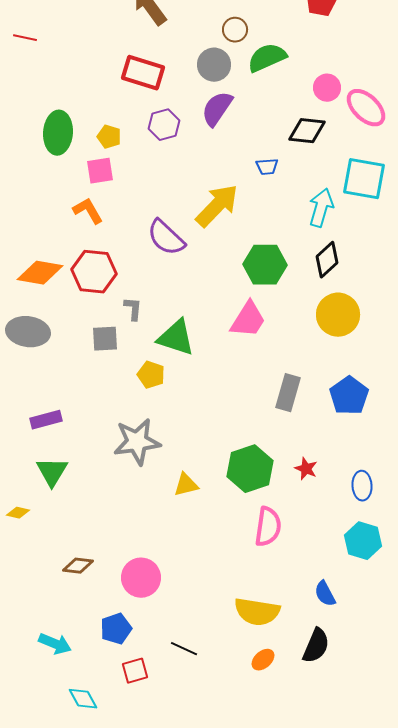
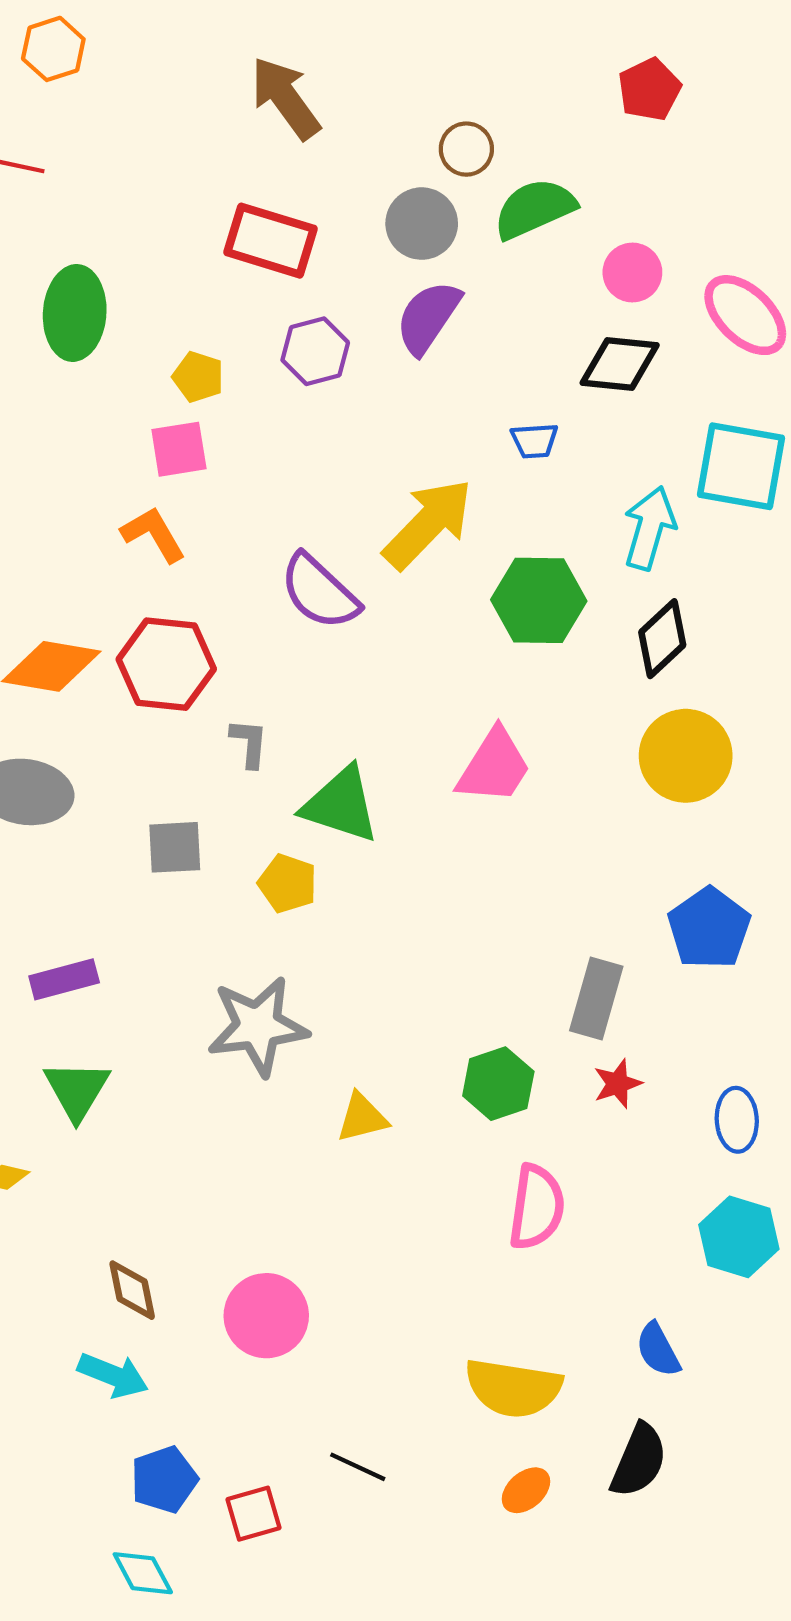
pink circle: (327, 88) -> (632, 273), moved
green ellipse: (58, 133) -> (75, 313), moved
green hexagon: (265, 265) -> (539, 600), moved
gray square: (105, 339) -> (175, 847), moved
gray rectangle: (288, 393) -> (596, 998), moved
green hexagon: (250, 469) -> (498, 1084), size x0.7
red star: (306, 469) -> (618, 1084), turned 30
brown diamond: (78, 566) -> (132, 1290), turned 72
blue pentagon: (116, 629) -> (164, 1480), moved
cyan arrow: (55, 644) -> (113, 1375), moved

